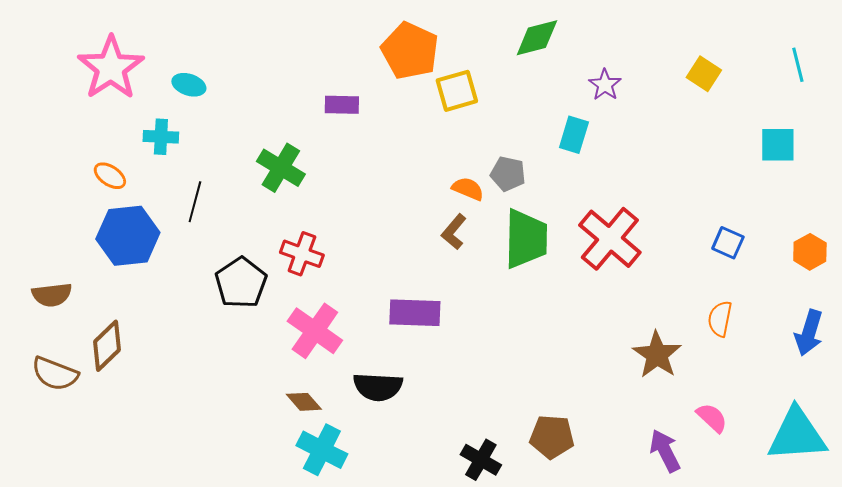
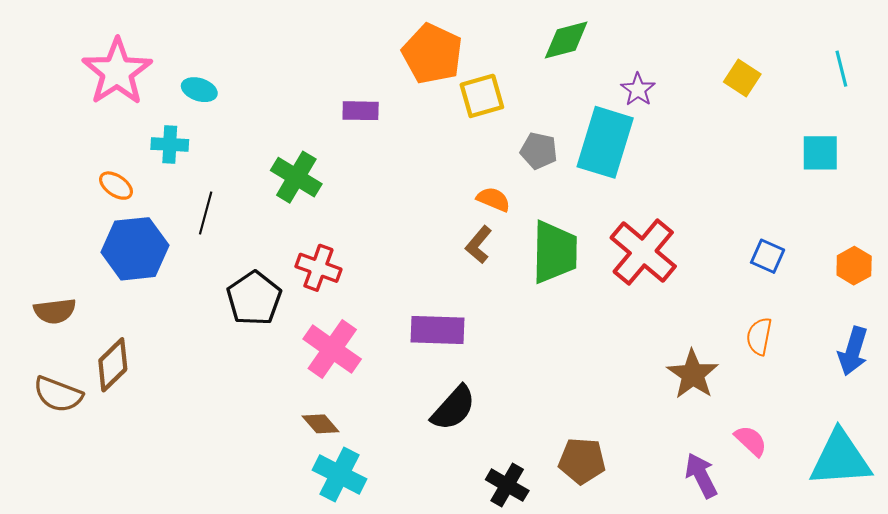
cyan rectangle: (574, 135) -> (605, 142), size x1.8
gray pentagon: (508, 174) -> (539, 151), moved
black semicircle: (378, 387) -> (453, 408), moved, turned -51

